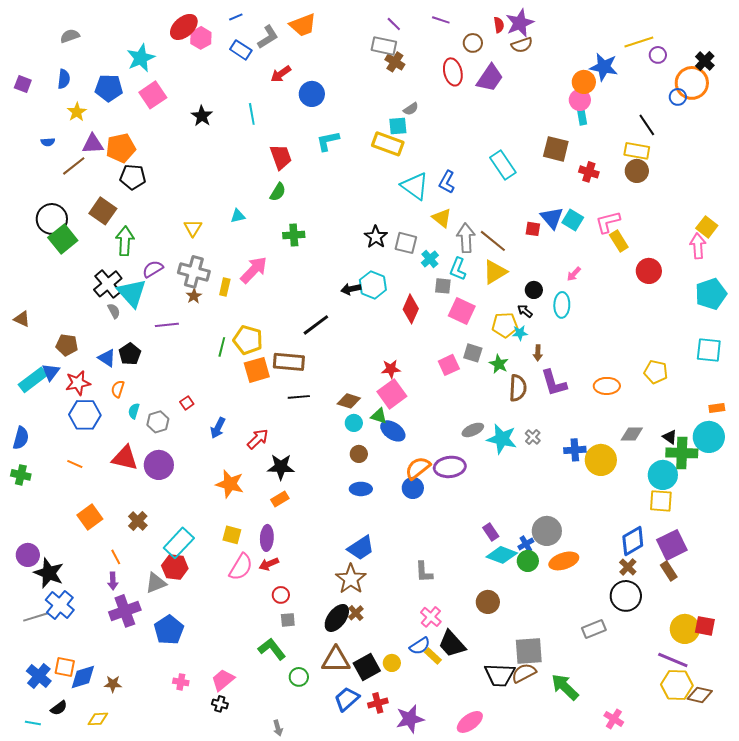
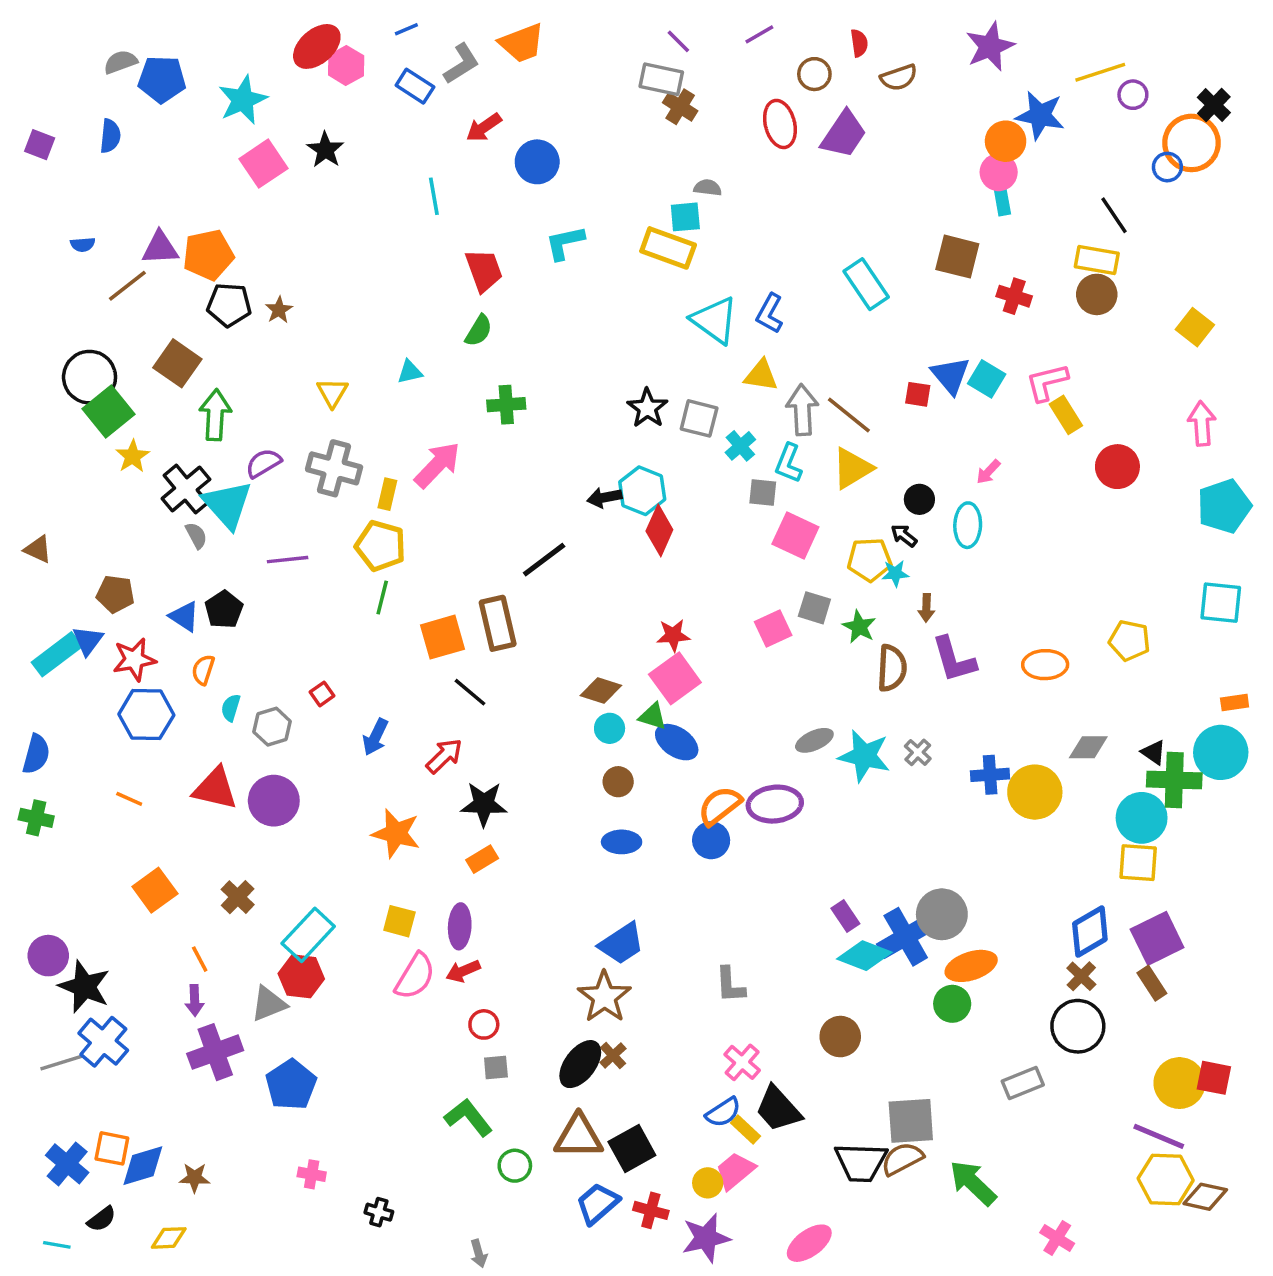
purple line: (441, 20) -> (759, 34), turned -48
purple star: (520, 23) -> (990, 46), moved
blue pentagon: (109, 88) -> (162, 79), moved
gray semicircle: (411, 109) -> (708, 188), turned -140
yellow star: (77, 112) -> (133, 456), moved
black star: (202, 116) -> (325, 150), moved
yellow triangle: (442, 218) -> (761, 375), turned -30
yellow square: (707, 227) -> (1195, 327), moved
brown star: (194, 296) -> (279, 310), moved
red diamond: (411, 309) -> (659, 530), moved
yellow pentagon: (248, 340) -> (381, 546), moved
brown rectangle: (289, 362) -> (498, 623), turned 72
black line: (299, 397) -> (470, 692), moved, turned 45
blue cross: (526, 544) -> (906, 937), size x2.0
green circle: (528, 561) -> (952, 1004), moved
yellow circle: (392, 663) -> (708, 1183), moved
pink trapezoid: (223, 680) -> (735, 1171), moved
red cross: (378, 703) -> (651, 1210), turned 30

